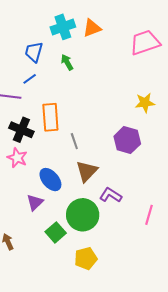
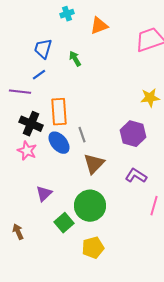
cyan cross: (63, 27) -> (67, 14), moved, size x0.6
blue ellipse: (50, 180) -> (59, 143), moved
purple L-shape: (111, 195) -> (136, 176), moved

